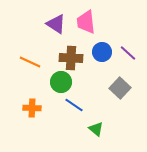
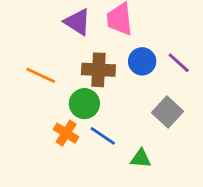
orange cross: (32, 108) -> (66, 133), moved, turned 30
green triangle: (96, 129) -> (141, 158), moved, turned -35

